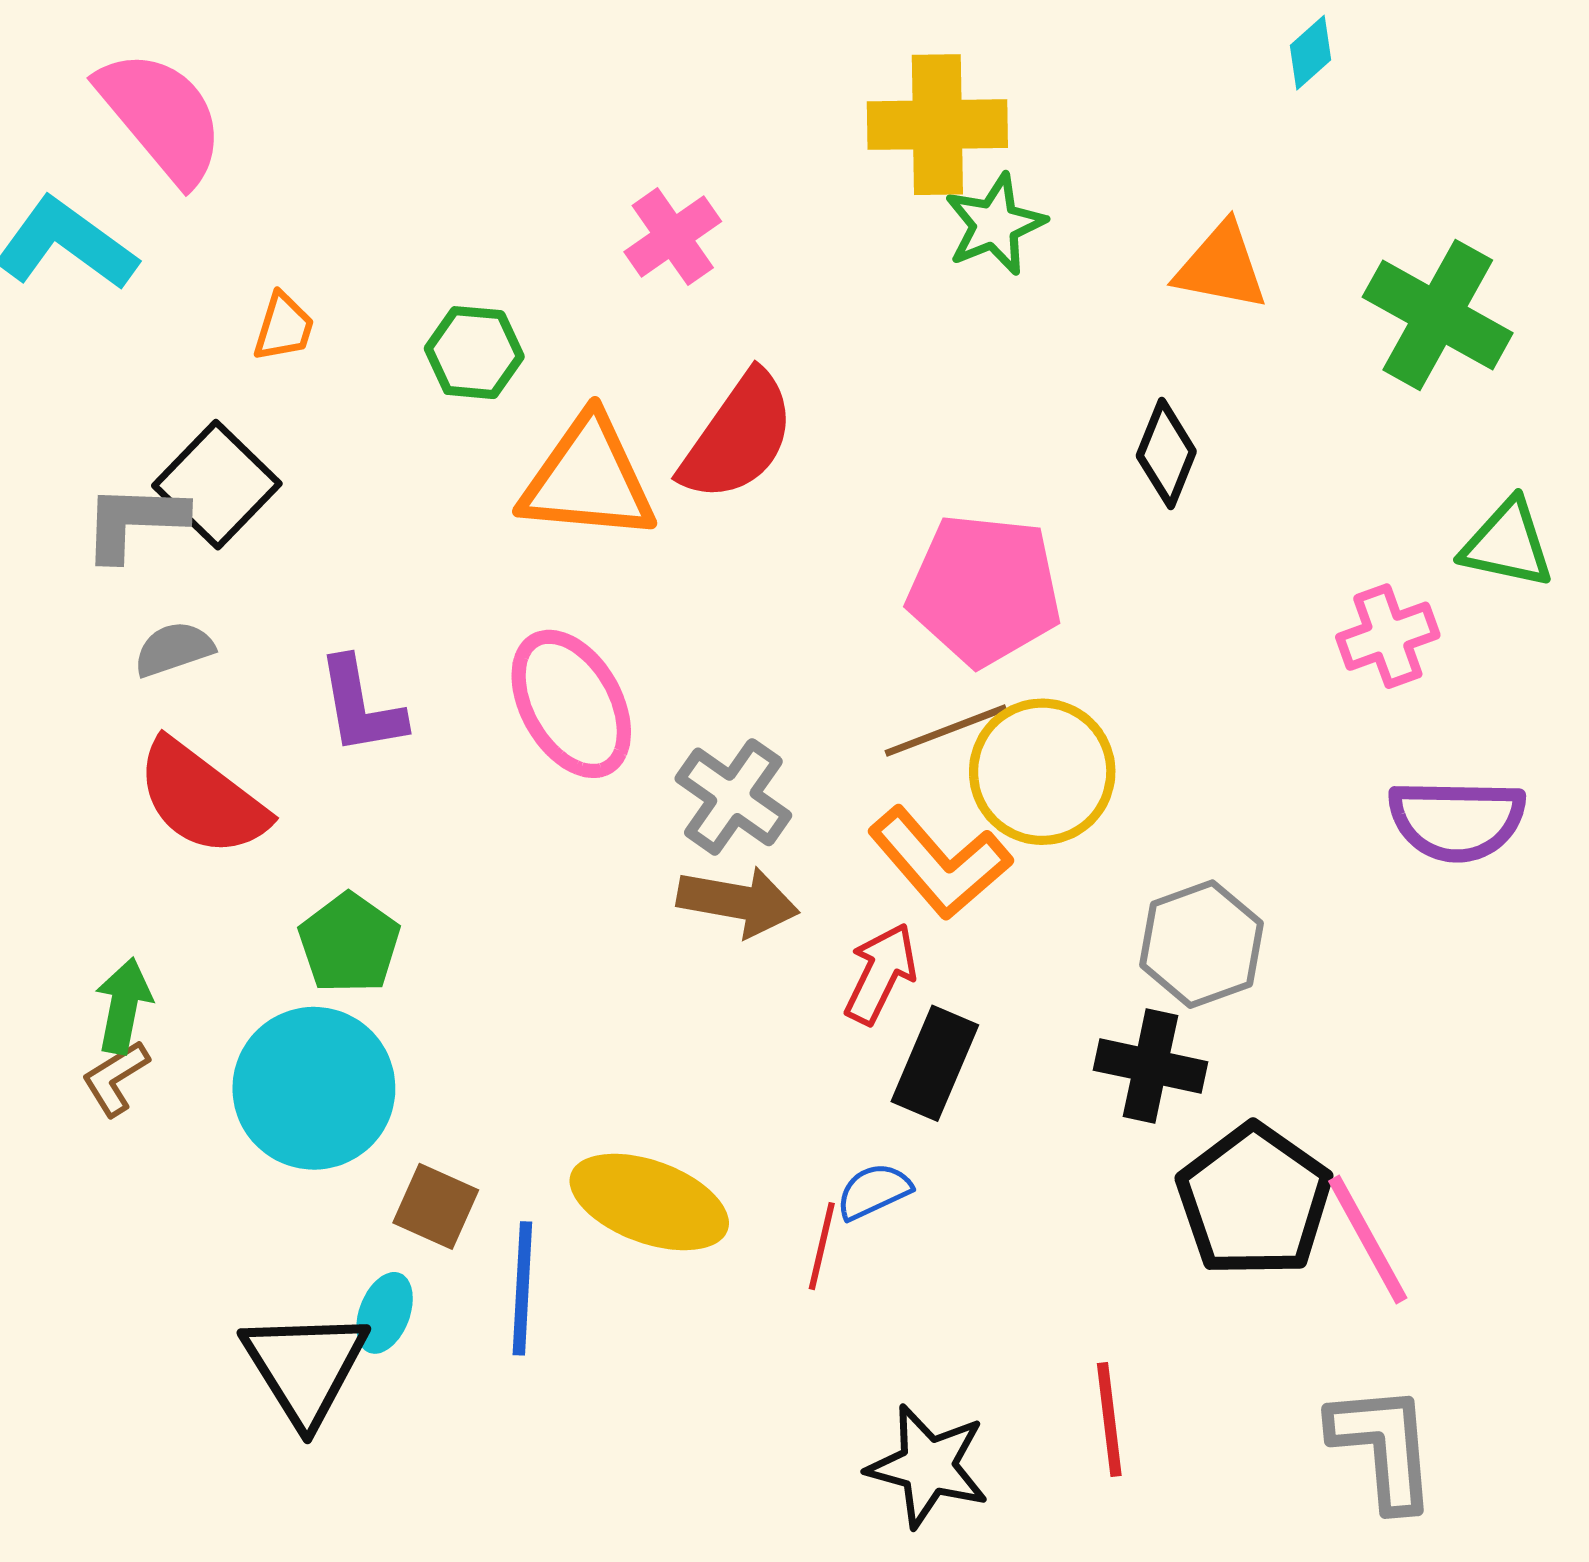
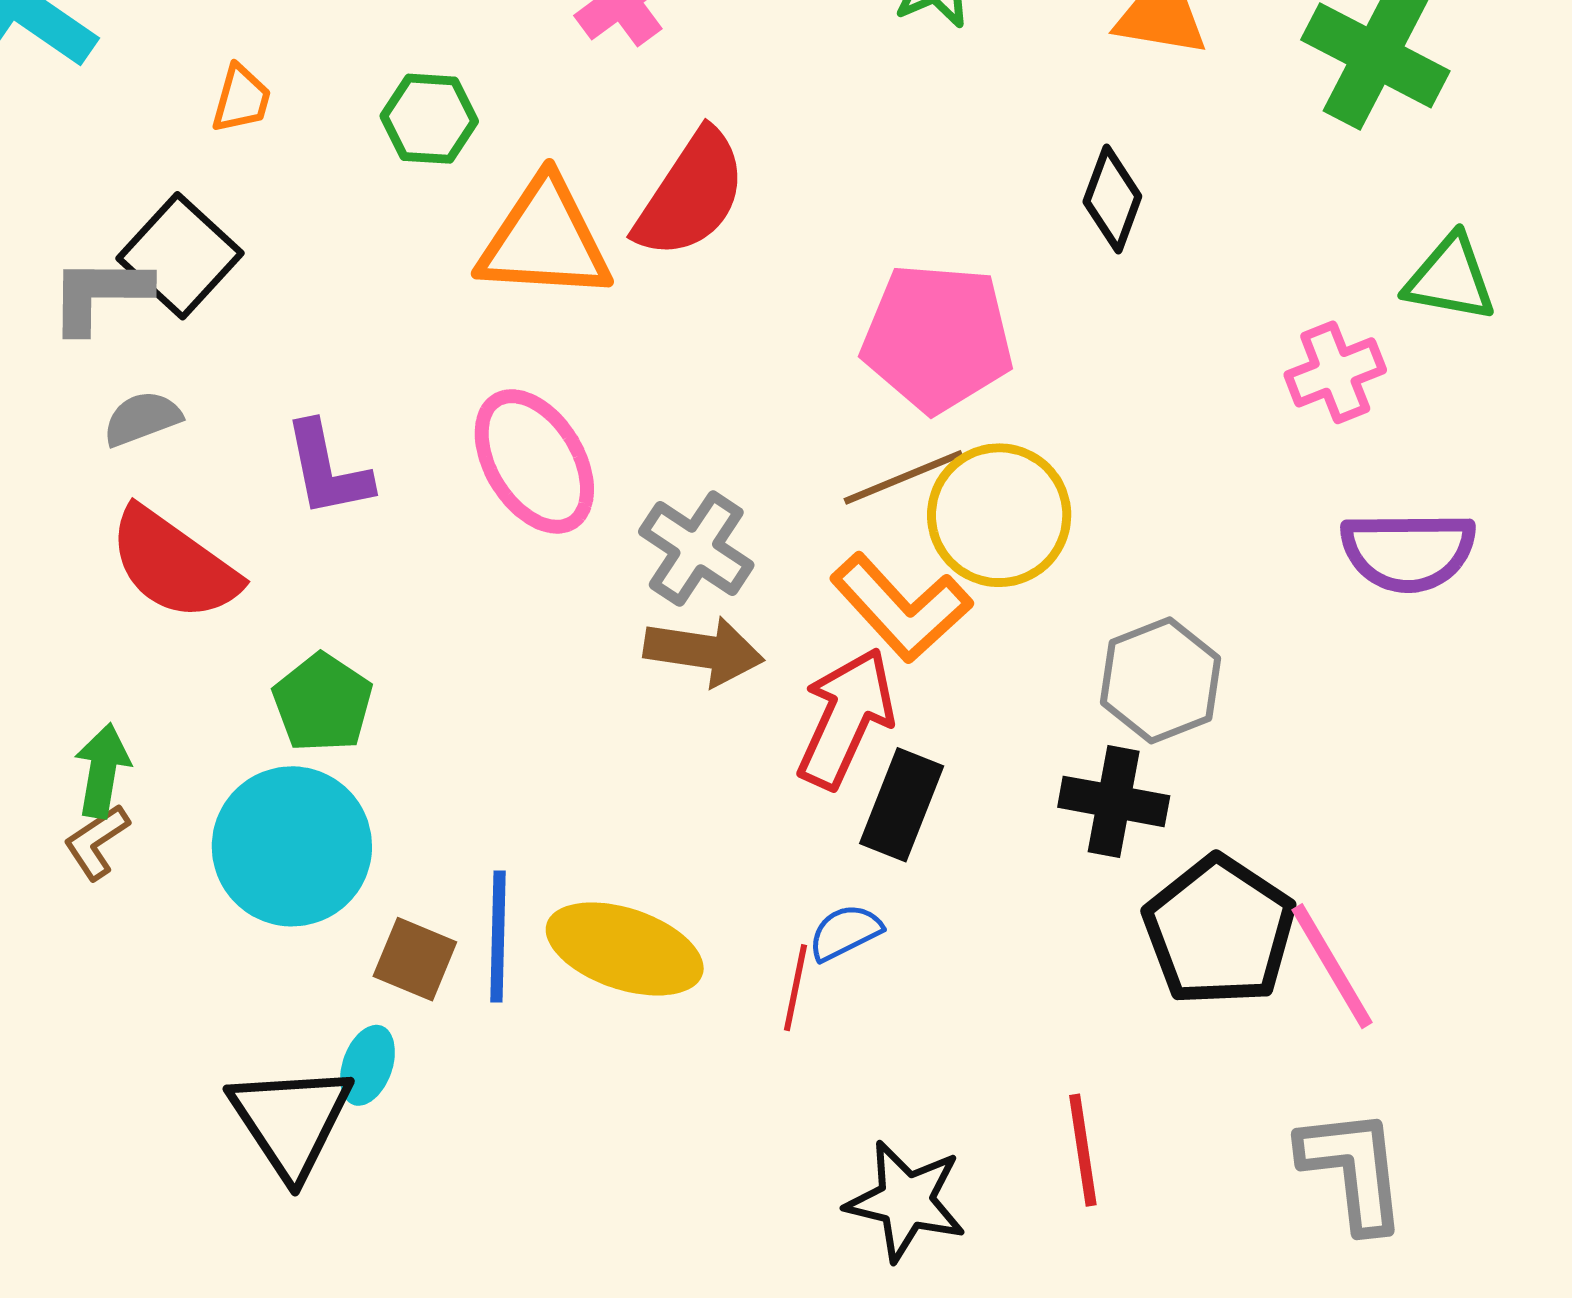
red arrow: (881, 974) -> (846, 718), size x1.4
blue line: (522, 1288) -> (498, 936), moved

